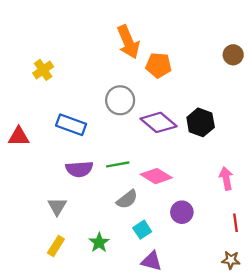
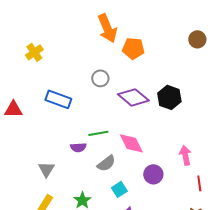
gray circle: (120, 100) -> (100, 78), size x0.7
purple semicircle: (79, 169) -> (78, 147), moved, size x0.7
pink diamond: (156, 176) -> (131, 143), turned 32
pink arrow: (226, 178) -> (185, 155), moved

